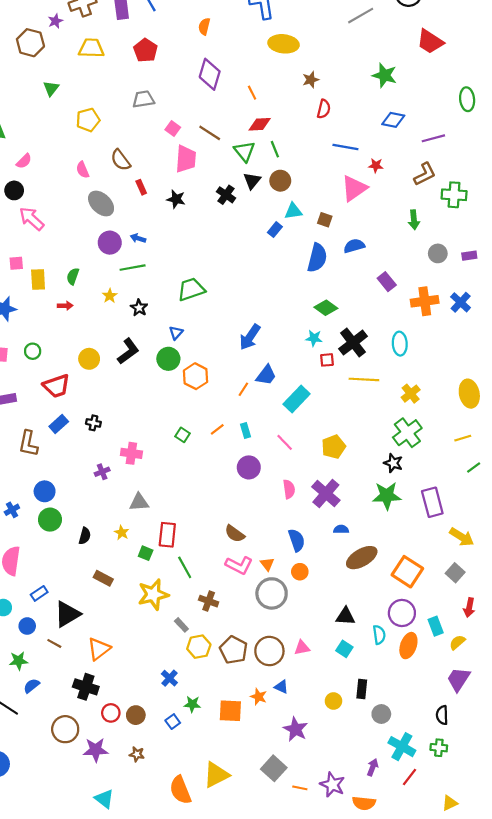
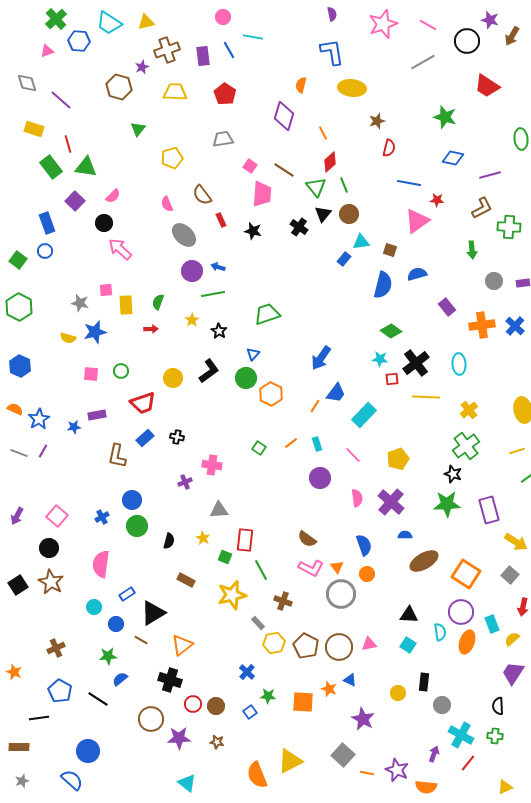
orange semicircle: (204, 26) -> (301, 85), moved
red diamond: (260, 124) -> (330, 162), turned -40

